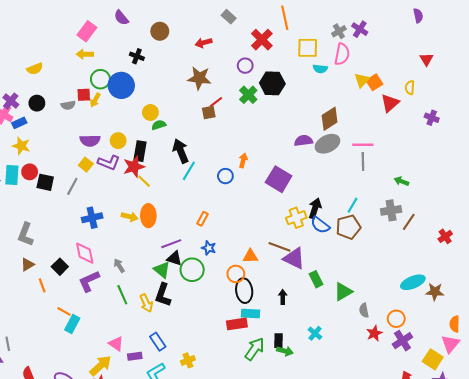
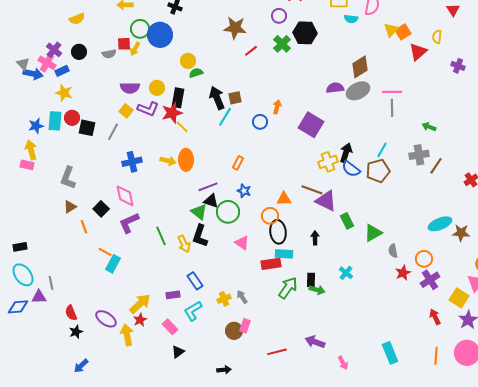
brown square: (209, 112) -> (235, 98), moved
gray arrow: (119, 266) -> (242, 297), moved
pink triangle: (116, 344) -> (242, 243), moved

